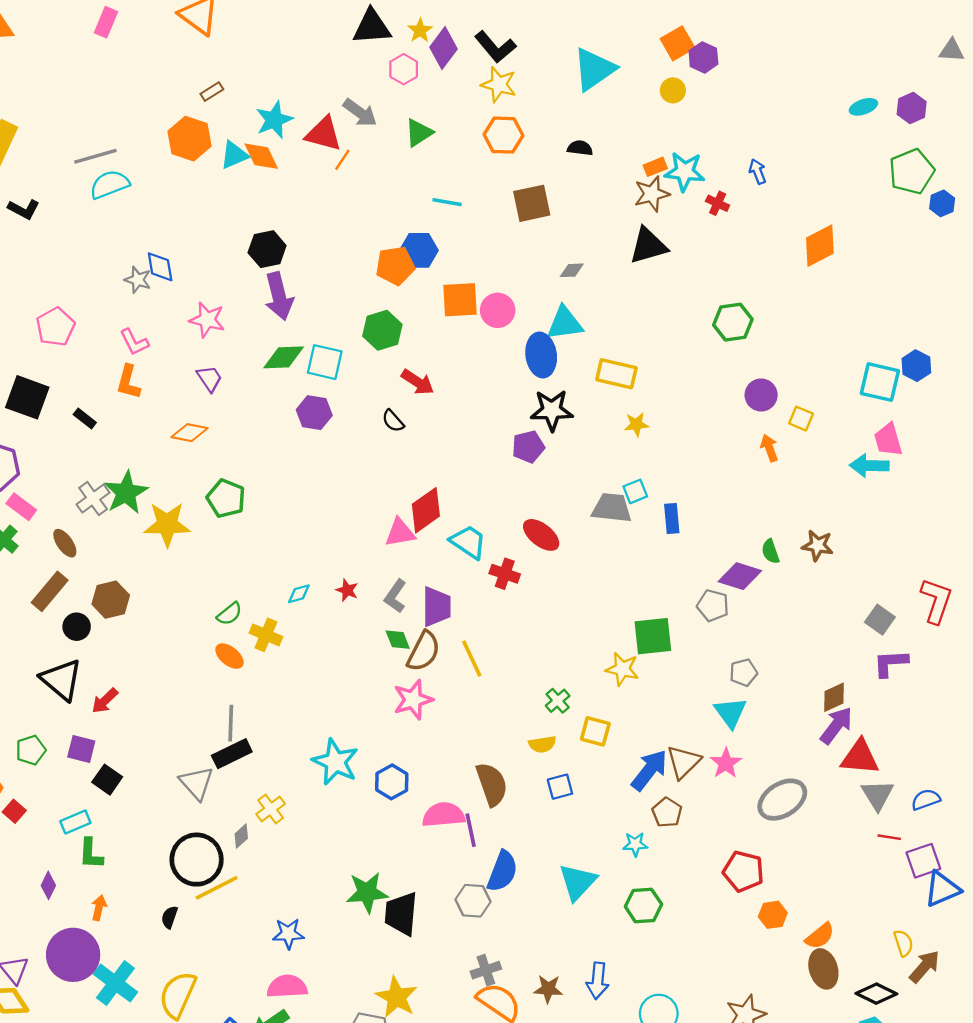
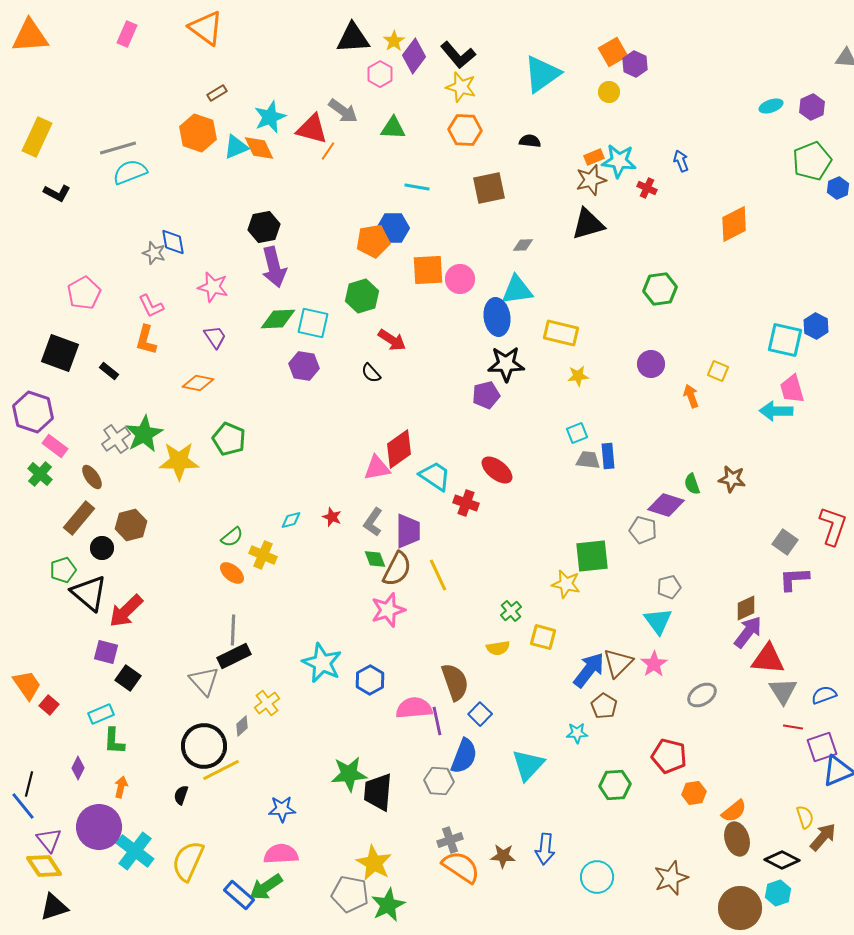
green triangle: (419, 133) -> (393, 128), turned 36
purple circle: (761, 395) -> (651, 364), moved
gray trapezoid: (612, 508) -> (588, 460), moved, size x0.7
red arrow: (105, 701) -> (126, 611), size x1.5
green pentagon: (31, 750) -> (63, 570), moved
blue square: (560, 787) -> (480, 714), moved, turned -30
gray ellipse: (782, 800) -> (702, 695), size x0.7
green hexagon: (643, 905) -> (615, 785), moved

